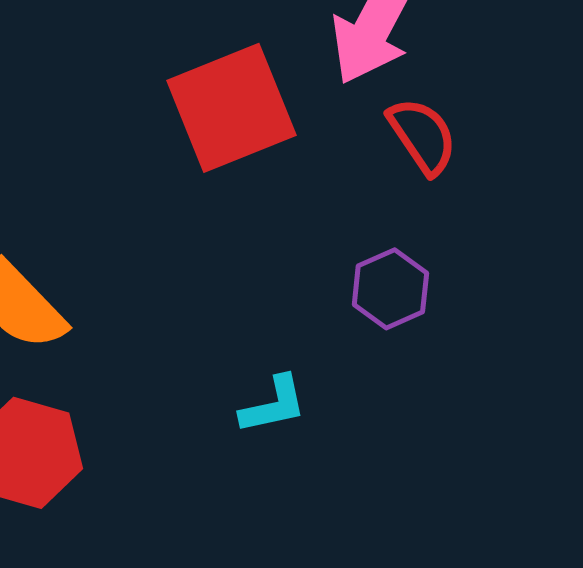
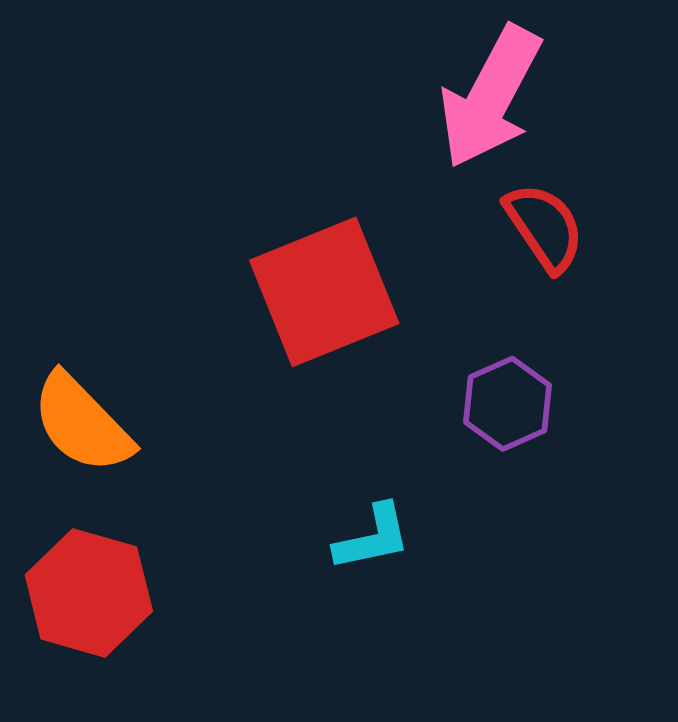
red square: (231, 108) -> (324, 292), moved

